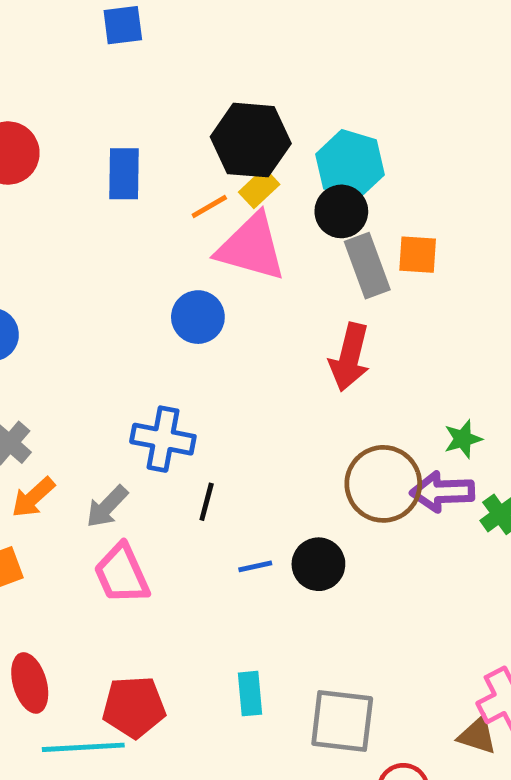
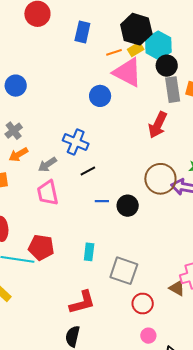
cyan hexagon: (350, 164) -> (158, 45), moved
black line: (207, 502) -> (88, 171), turned 35

